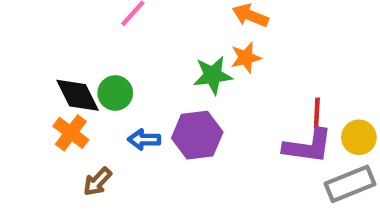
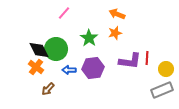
green star: (213, 75) -> (89, 38), moved, turned -30
green circle: (115, 93) -> (56, 49), size x1.5
purple L-shape: (308, 146) -> (130, 61), moved

